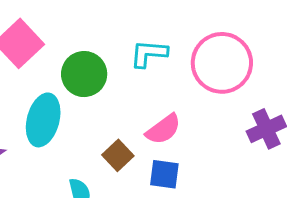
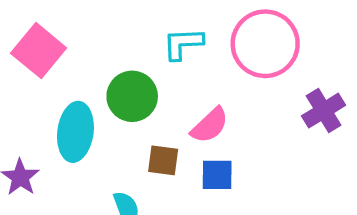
green circle: (84, 74) -> (132, 96), moved
brown square: (118, 155) -> (163, 160), turned -32

